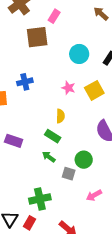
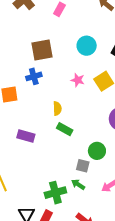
brown square: (37, 37) -> (42, 50), moved
yellow semicircle: (60, 116) -> (57, 108), moved
green arrow: (49, 157) -> (78, 184), moved

